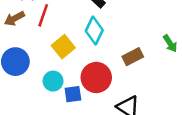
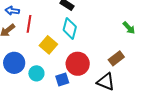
brown rectangle: (133, 57) -> (116, 58), moved
cyan circle: (53, 81) -> (36, 73), moved

